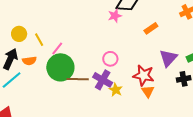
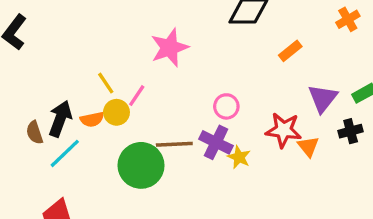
pink star: (115, 16) -> (170, 48), moved, size x1.6
yellow circle: (19, 34) -> (116, 112), moved
green circle: (60, 67) -> (141, 165), moved
orange triangle: (148, 91) -> (308, 146), moved

